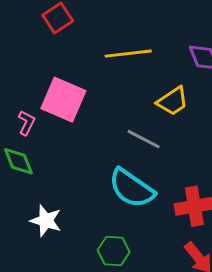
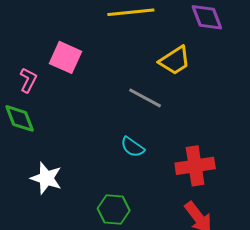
pink square: (63, 100) -> (65, 57), size x0.7
cyan semicircle: (132, 188) -> (133, 147), size x0.5

